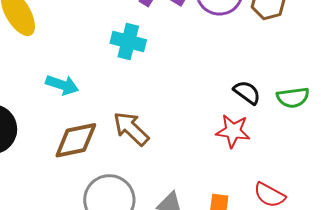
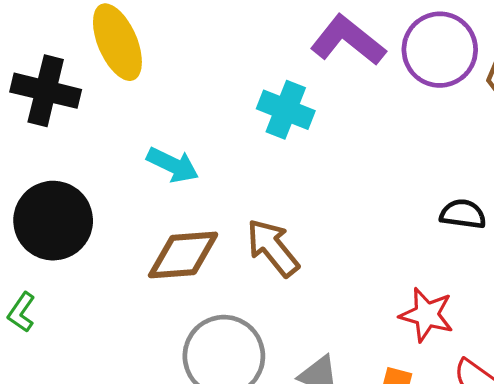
black semicircle: (247, 92) -> (463, 214), turned -36
red star: (233, 131) -> (427, 315), moved

